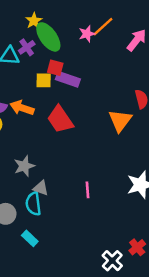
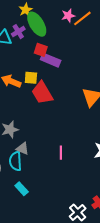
pink star: (87, 34) -> (68, 16), moved
yellow square: (44, 80) -> (31, 78), moved
cyan rectangle: (30, 238) -> (22, 189), moved

